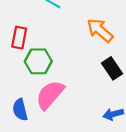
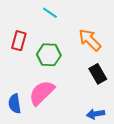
green hexagon: (38, 61) -> (49, 55), moved

